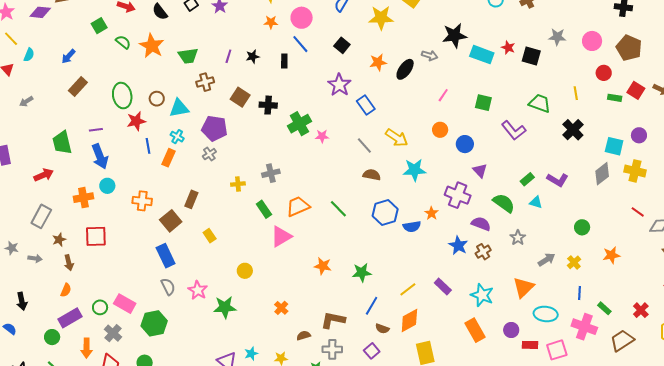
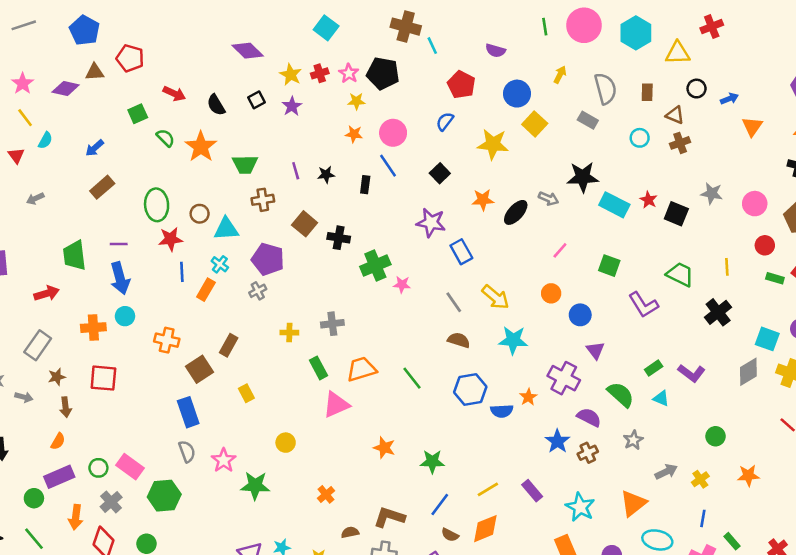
purple line: (228, 56) -> (296, 171), turned -40
purple star: (339, 85) -> (431, 223), turned -30

